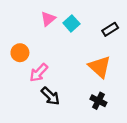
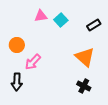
pink triangle: (48, 19) -> (41, 16), turned 32
black arrow: (50, 96) -> (17, 82), moved, turned 48

